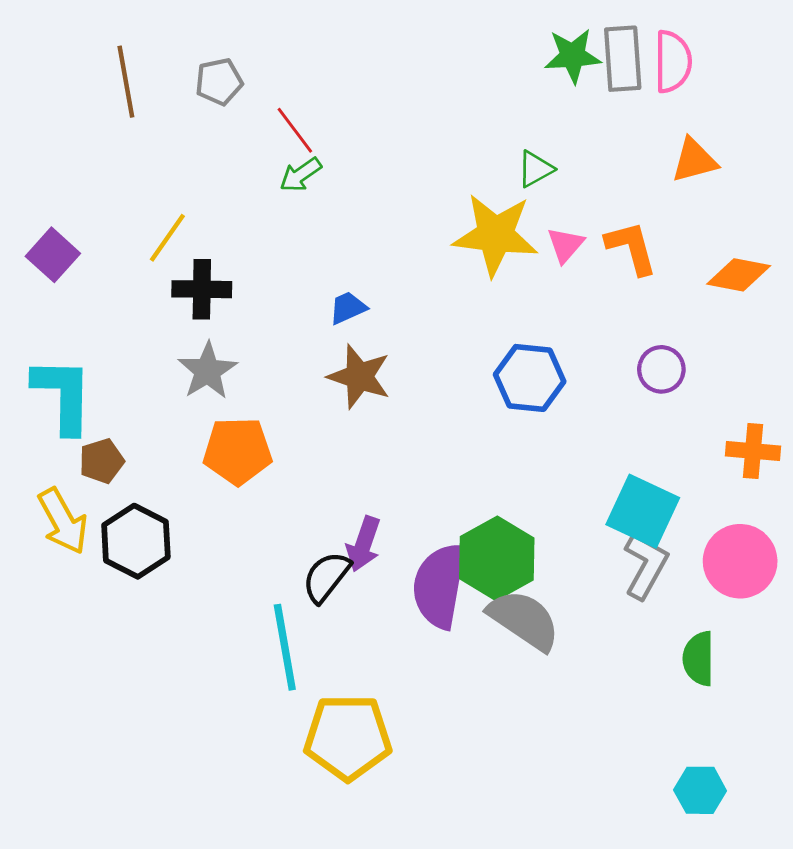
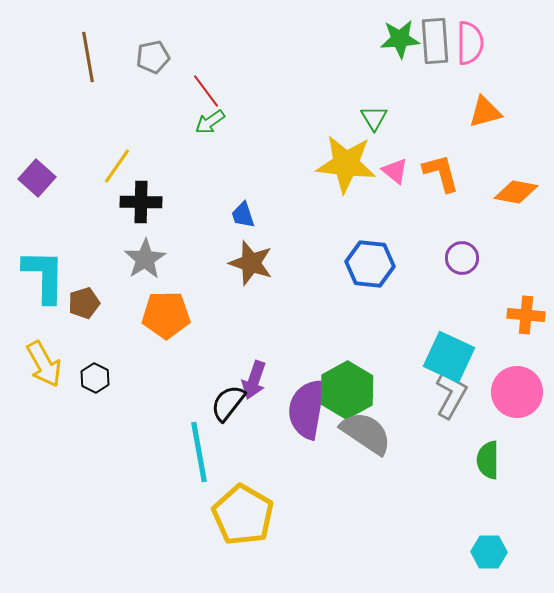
green triangle: (535, 169) -> (374, 118), turned -32
pink triangle: (565, 245) -> (395, 171), turned -32
blue trapezoid: (348, 308) -> (243, 215), turned -84
brown pentagon: (102, 461) -> (84, 303), moved
black hexagon: (136, 541) -> (95, 378), size x0.6
yellow pentagon: (348, 737) -> (243, 515), turned 30

